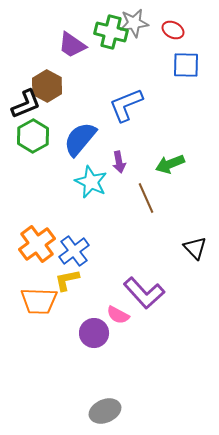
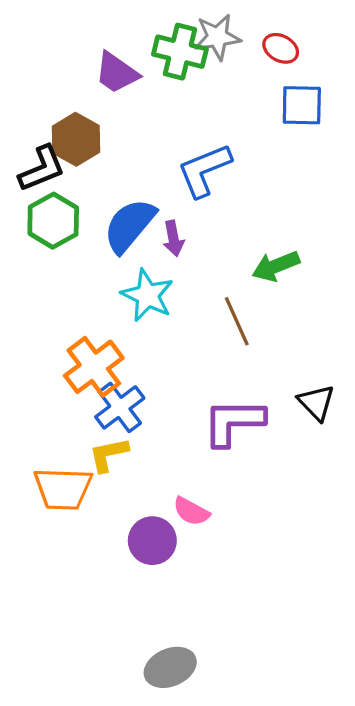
purple arrow: (119, 162) -> (173, 238), moved
orange cross: (37, 244) -> (94, 367), moved
purple L-shape: (144, 293) -> (234, 422), moved, turned 132

